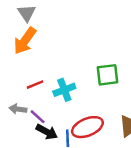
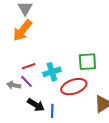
purple line: (38, 117) -> (26, 81), moved
red ellipse: (87, 127) -> (74, 87), moved

